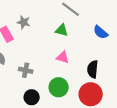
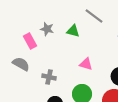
green triangle: (62, 30) -> (73, 31), moved

